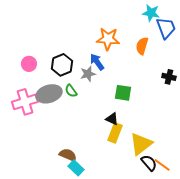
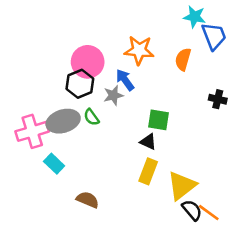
pink circle: (29, 64) -> (88, 62), moved, size x1.6
black triangle: (112, 119) -> (148, 142), moved
cyan rectangle: (76, 168) -> (54, 164), moved

